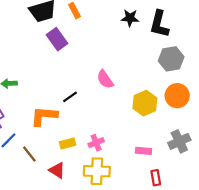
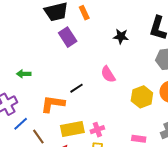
black star: (130, 18) -> (121, 36), moved
yellow rectangle: (68, 143) -> (72, 129), size x1.6

